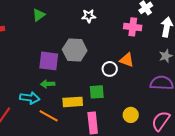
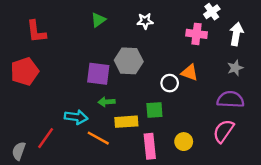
green triangle: (39, 15) -> (98, 20), moved
green arrow: (48, 84) -> (106, 102), moved
yellow circle: (131, 115) -> (184, 142), moved
pink semicircle: (161, 121) -> (223, 131), moved

